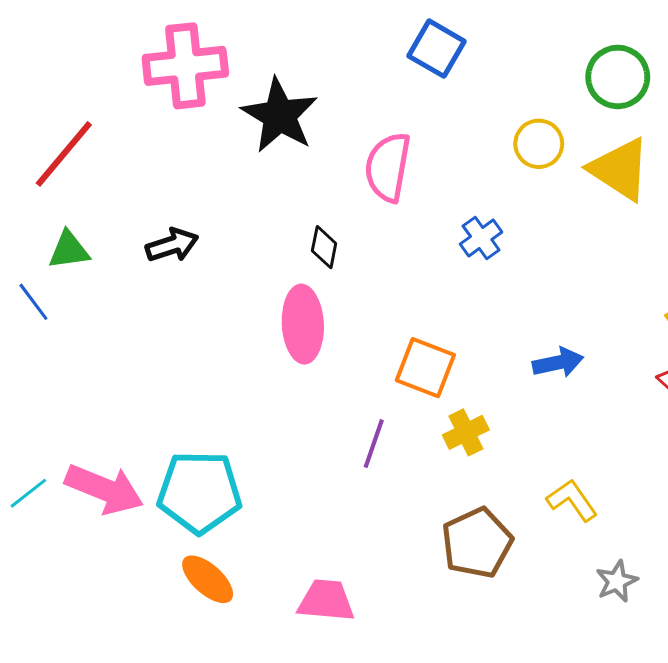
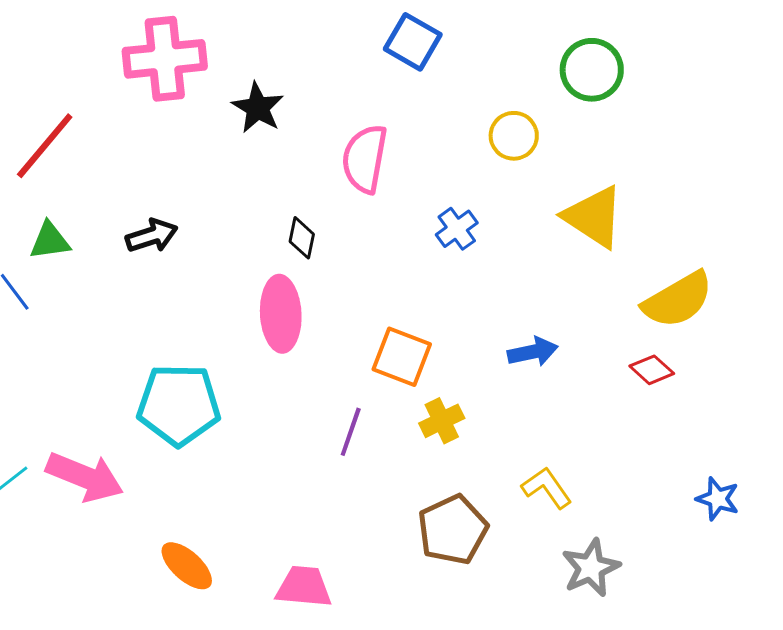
black star: (280, 115) -> (258, 108), size x0.7
yellow triangle: (620, 169) -> (594, 217), moved
cyan pentagon: (200, 492) -> (179, 405), moved
gray star: (617, 581) -> (591, 568), size x1.4

